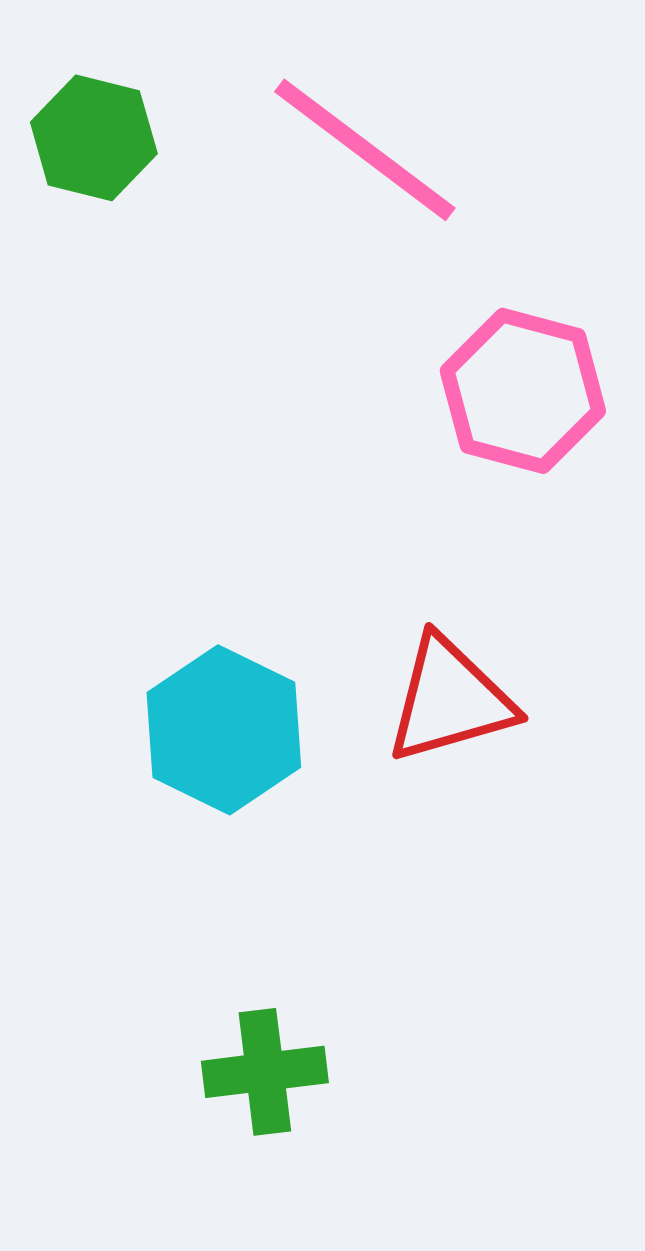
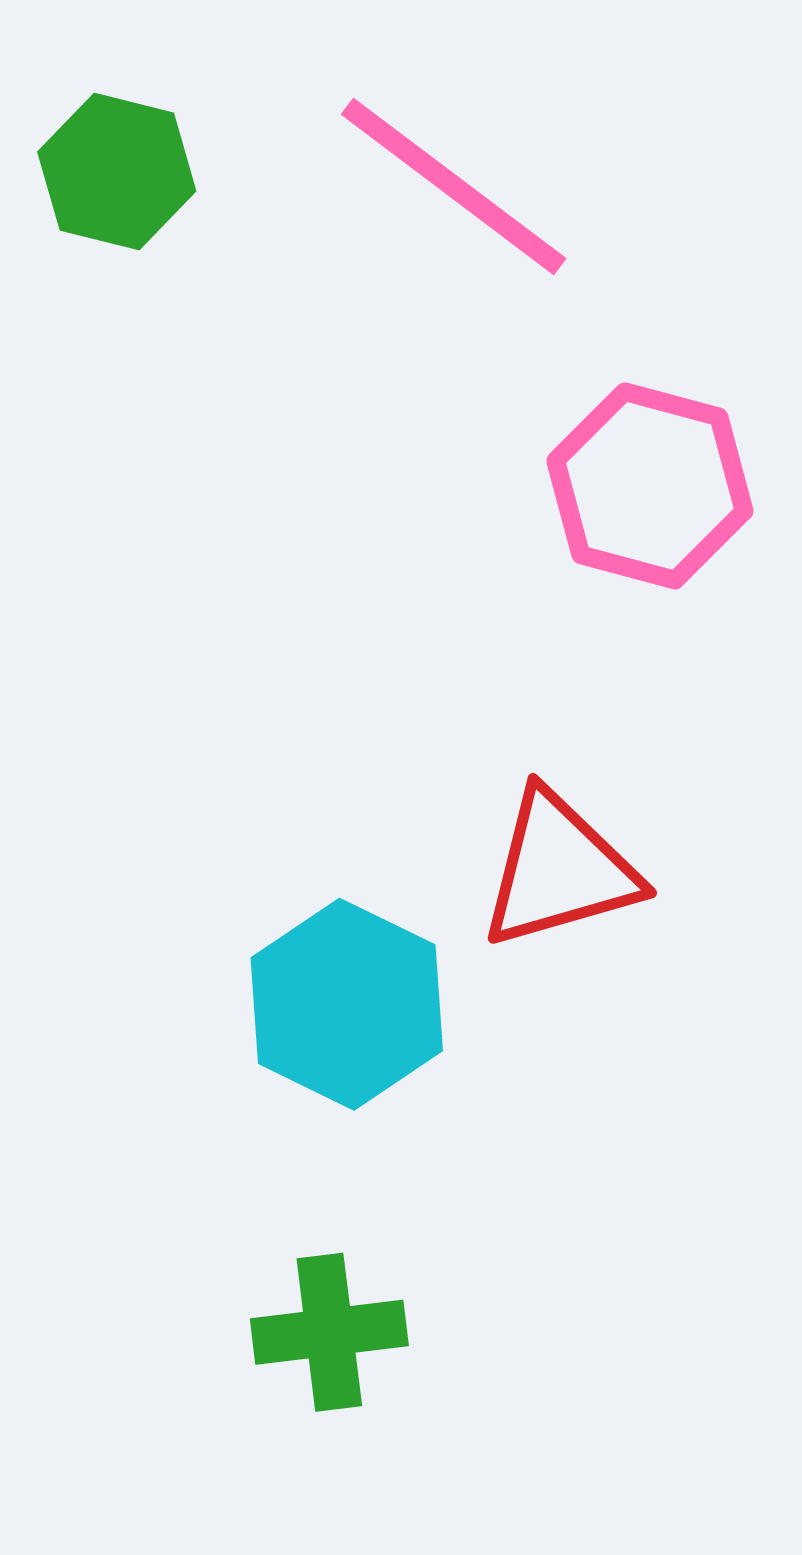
cyan hexagon: (224, 730) -> (347, 1004), moved

